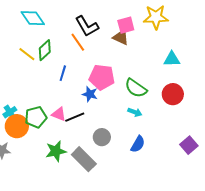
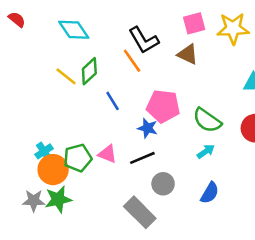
pink square: (126, 25) -> (194, 23), moved
blue line: (63, 73) -> (113, 101), turned -49
cyan arrow: (135, 112) -> (206, 151), turned -56
black line: (75, 117) -> (142, 158), moved
green star: (56, 151) -> (58, 199), moved

